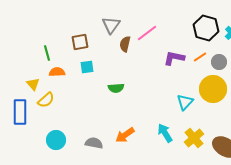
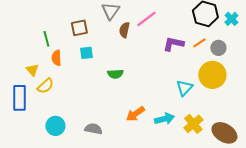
orange semicircle: (57, 72) -> (56, 58), turned -91
cyan arrow: (165, 133) -> (164, 119), turned 108
orange arrow: (125, 135) -> (135, 114), moved

